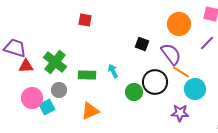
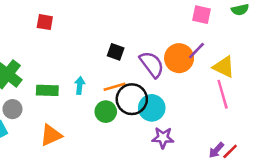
orange circle: (179, 24) -> (179, 58), moved
cyan arrow: (113, 71) -> (80, 85), turned 32
orange line: (181, 72) -> (114, 87), moved, turned -48
cyan circle: (195, 89) -> (152, 108), moved

